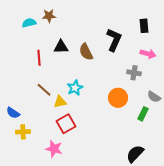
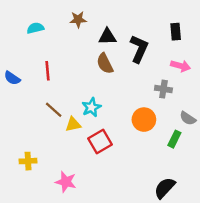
brown star: (49, 16) -> (78, 20), moved
black triangle: (61, 47) -> (107, 37), moved
blue semicircle: (13, 113) -> (12, 78), moved
red square: (66, 124) -> (100, 142), moved

